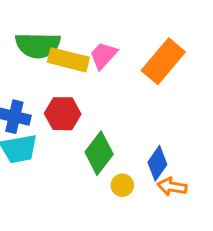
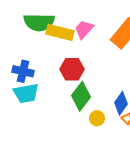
red hexagon: (63, 114) -> (72, 69), moved

